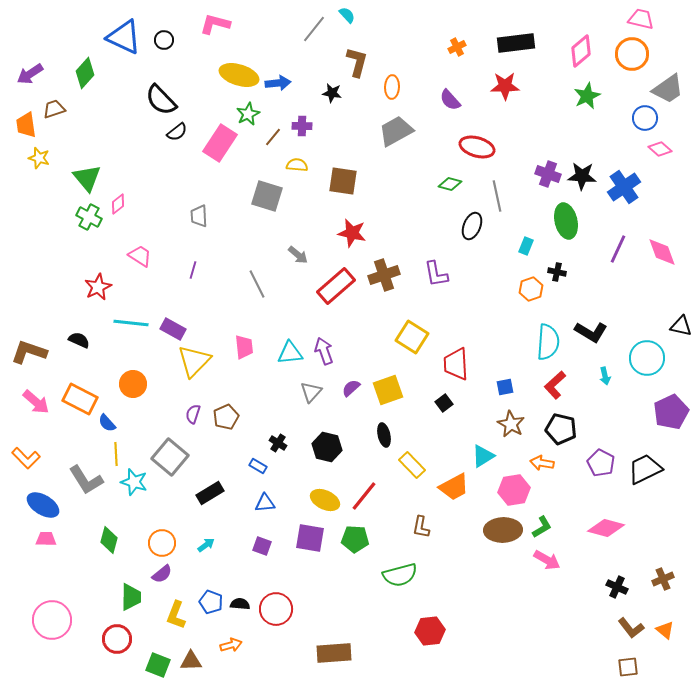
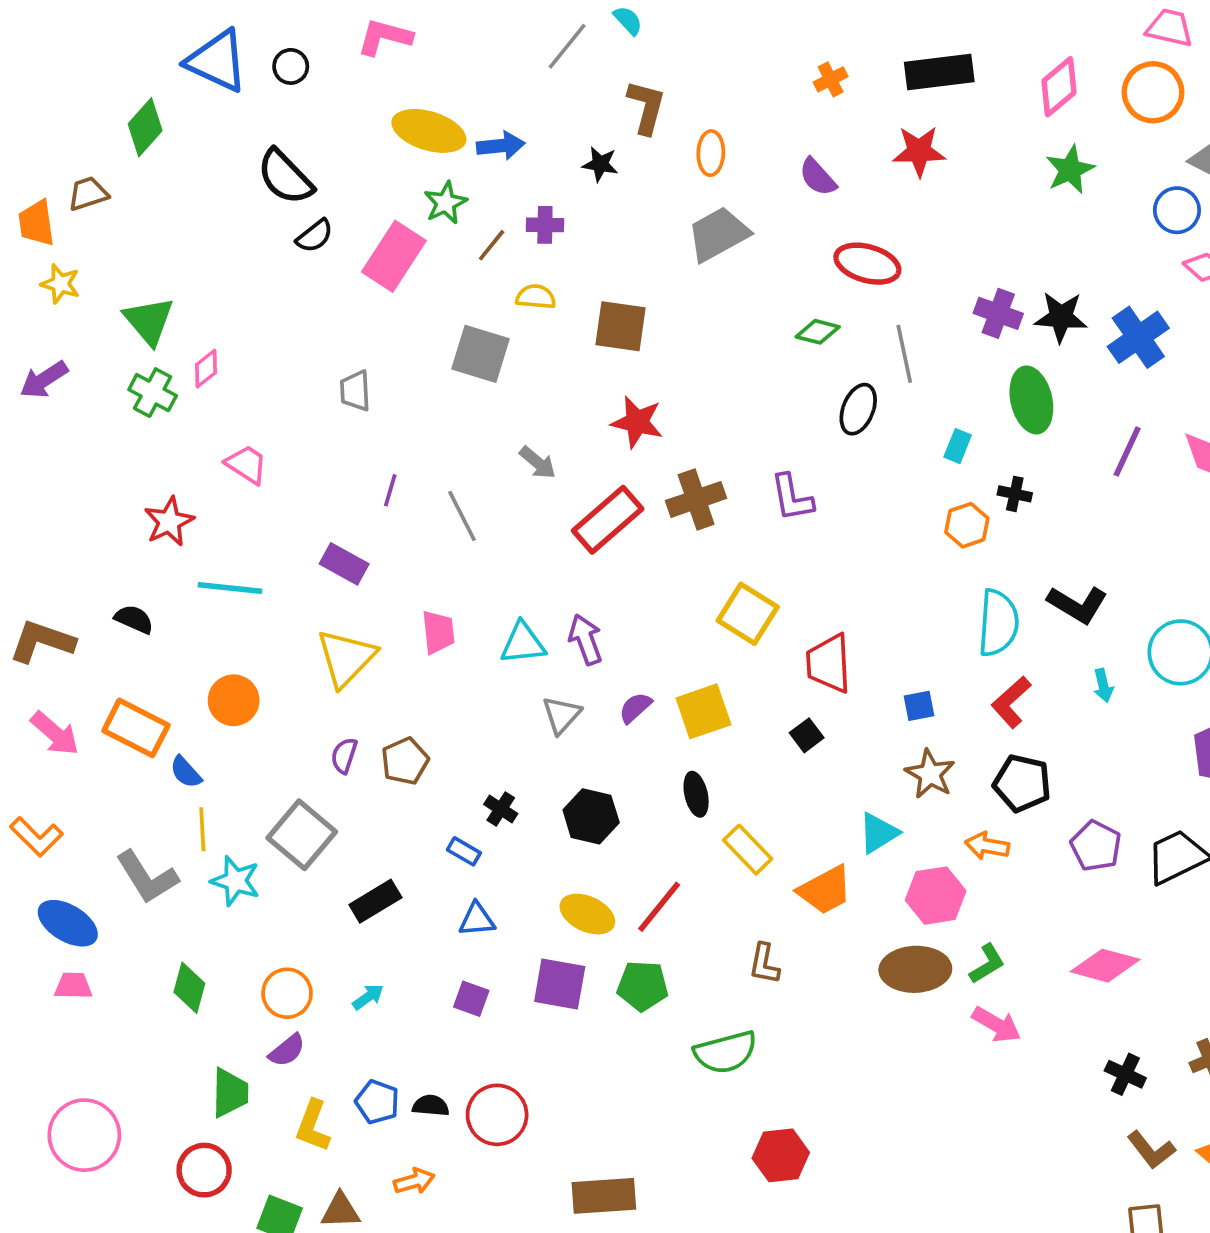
purple arrow: (30, 74) -> (44, 380), moved
purple line: (193, 270) -> (390, 490), moved
purple rectangle: (173, 329) -> (344, 564), moved

